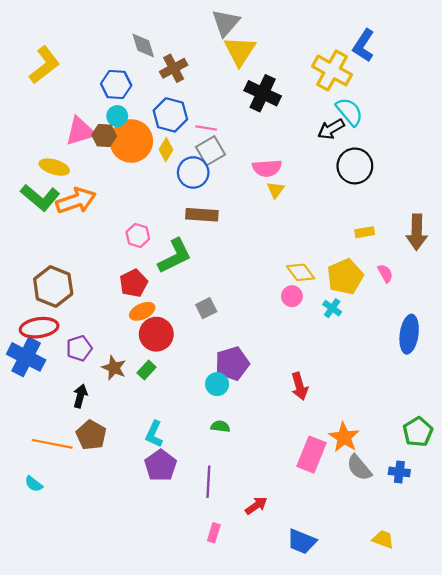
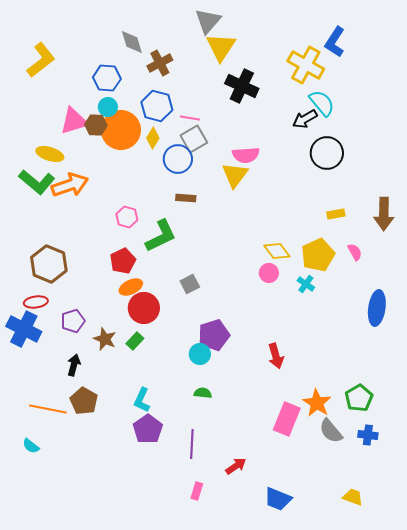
yellow triangle: (276, 190) -> (235, 175), moved, size x1.6
brown rectangle: (202, 215) -> (186, 198), size x0.7
red ellipse: (39, 328) -> (36, 302), size x0.7
green pentagon: (418, 432) -> (359, 398), moved

